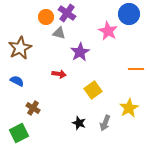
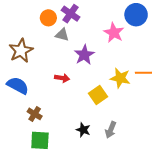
blue semicircle: (17, 81) -> (18, 85), size x1.5
yellow star: (129, 108) -> (120, 78), moved, turned -30
green square: (19, 133) -> (40, 140), moved, turned 30

